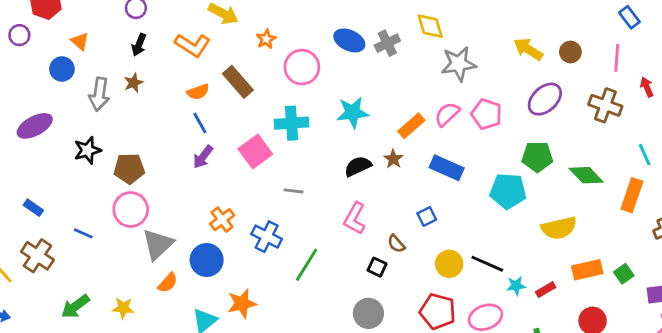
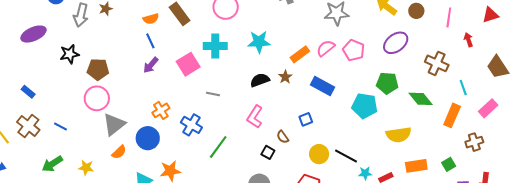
brown cross: (605, 105) -> (437, 63), moved
blue line: (83, 233) -> (60, 127), moved
green square: (624, 274) -> (449, 164), moved

